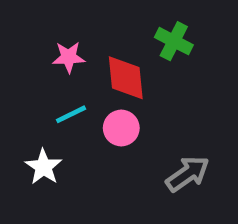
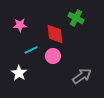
pink star: (69, 57) -> (20, 25), moved

